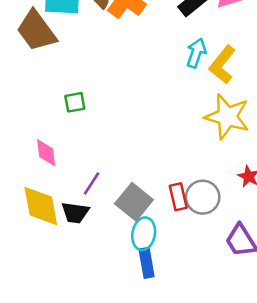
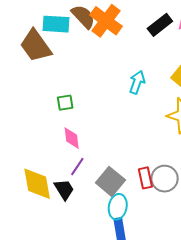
cyan arrow: (196, 53) -> (137, 82), moved
pink diamond: (46, 153) -> (72, 138), moved
black trapezoid: (75, 213) -> (64, 189), turned -130

